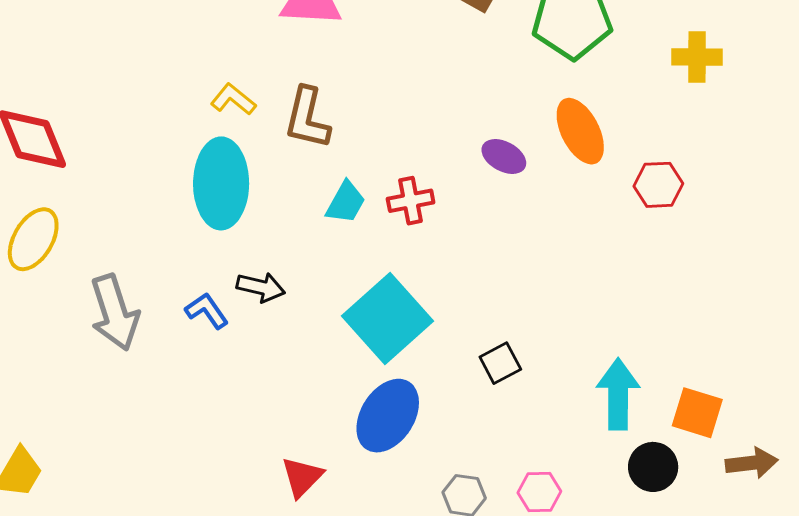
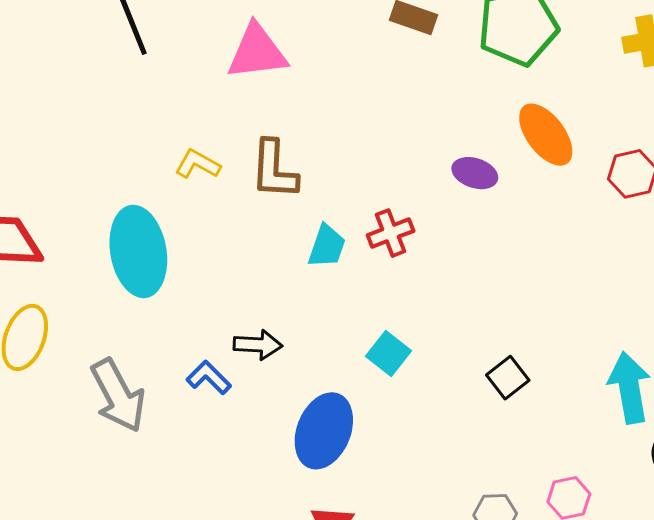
cyan ellipse: (221, 183) -> (138, 251), moved
cyan square: (388, 319) -> (389, 353), size x0.5
blue ellipse: (388, 416) -> (324, 431), moved

